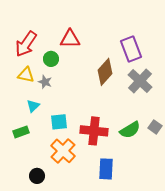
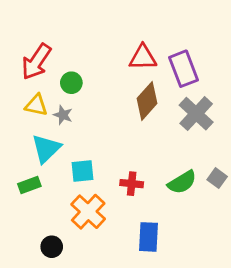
red triangle: (70, 39) -> (143, 57), moved
cyan triangle: (33, 106) -> (46, 149), size x1.6
red cross: (94, 131) -> (132, 184), size x0.6

